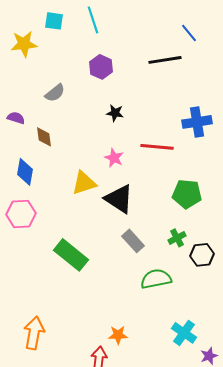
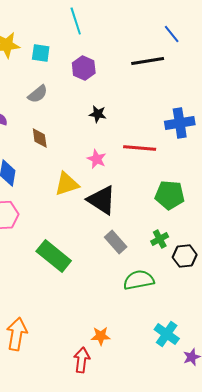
cyan square: (54, 21) -> (41, 53), moved
brown diamond: (44, 137) -> (40, 138), moved

